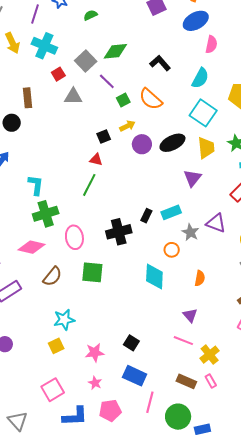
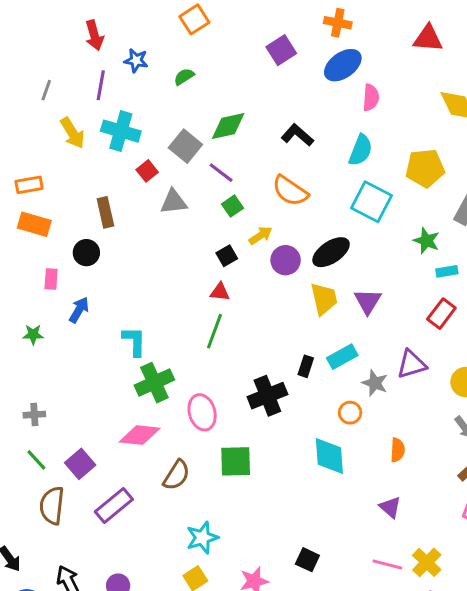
green square: (123, 100) -> (232, 206), moved
yellow trapezoid: (206, 148) -> (324, 299), moved
purple triangle: (216, 223) -> (412, 364), turned -30
pink line: (183, 341) -> (387, 565), moved

